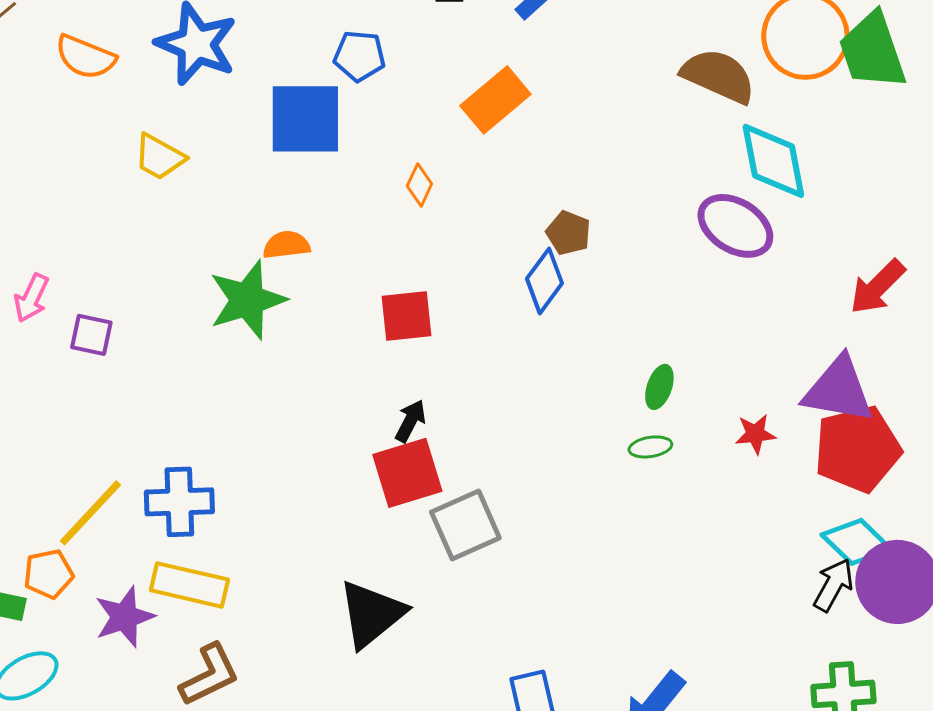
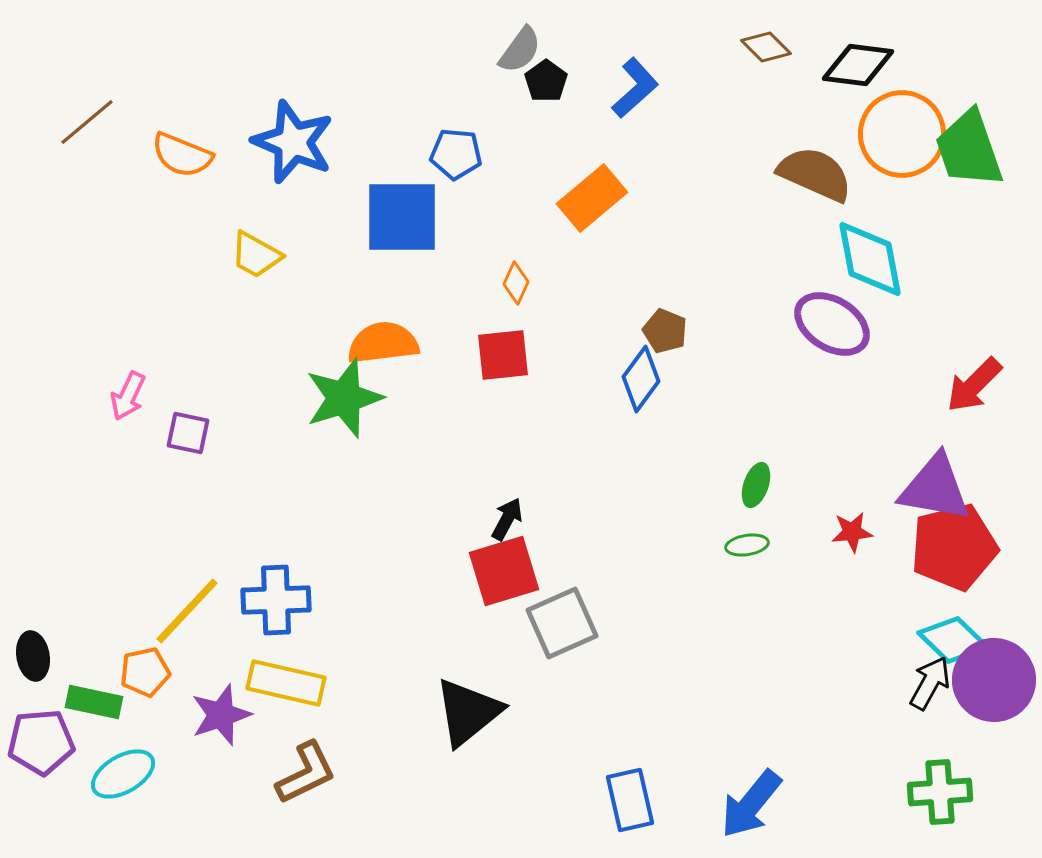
orange semicircle: (286, 245) -> (383, 343), size x1.5
red square: (406, 316) -> (503, 355), moved

